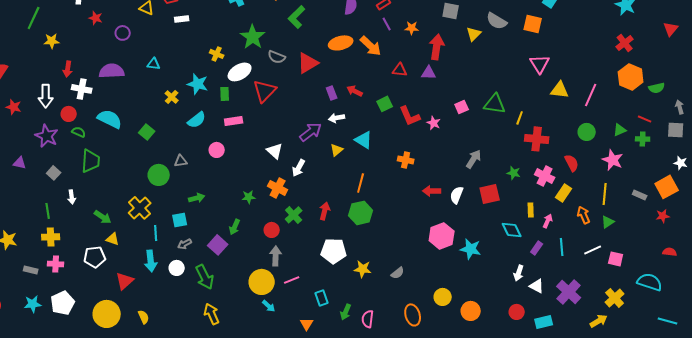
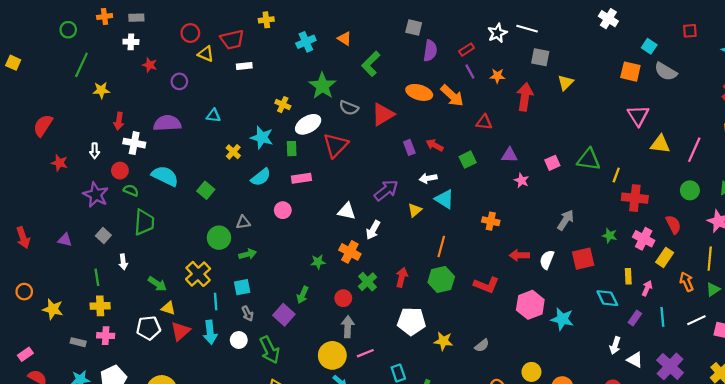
gray semicircle: (497, 21) -> (666, 72), moved
orange ellipse: (341, 43) -> (419, 92), turned 30
purple triangle: (429, 73) -> (509, 155), moved
white arrow: (46, 96) -> (95, 151), size x0.6
red L-shape: (410, 116) -> (486, 285), moved, turned -45
white arrow: (337, 118) -> (428, 178), moved
white triangle: (275, 151) -> (347, 211), turned -30
purple triangle: (20, 163) -> (65, 240), moved
green arrow: (197, 198) -> (248, 254), moved
gray arrow: (185, 244) -> (248, 314), turned -88
red triangle: (125, 281) -> (180, 331), moved

